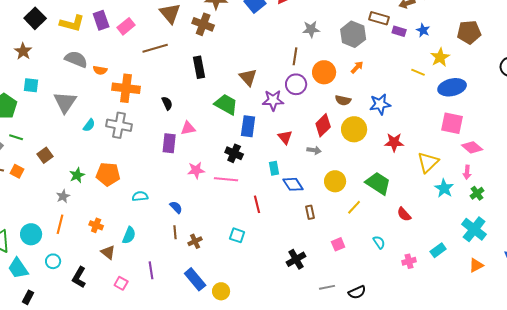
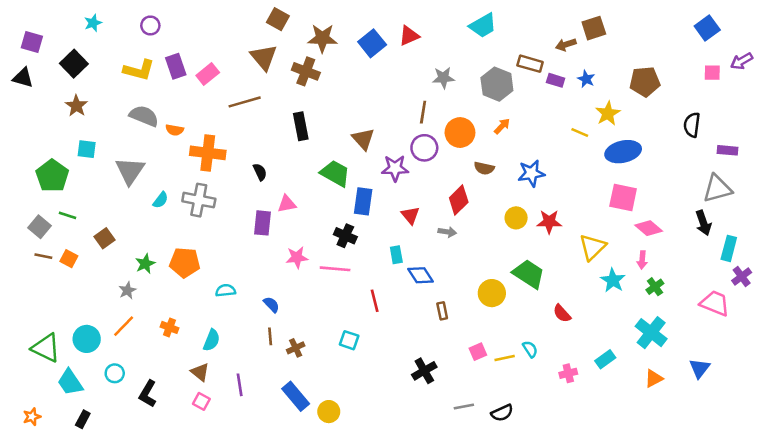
black square: (35, 18) -> (74, 64), moved
yellow circle: (354, 129) -> (516, 218), moved, size x0.7
yellow circle: (335, 181) -> (492, 293), moved
yellow line: (354, 207) -> (505, 358), moved, turned 35
orange line: (60, 224) -> (124, 326), turned 30
brown triangle: (108, 252) -> (200, 372), moved

